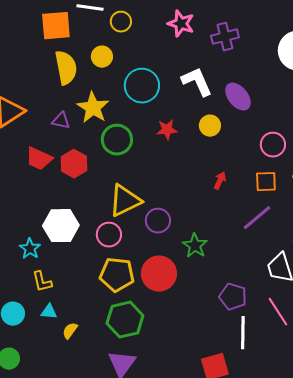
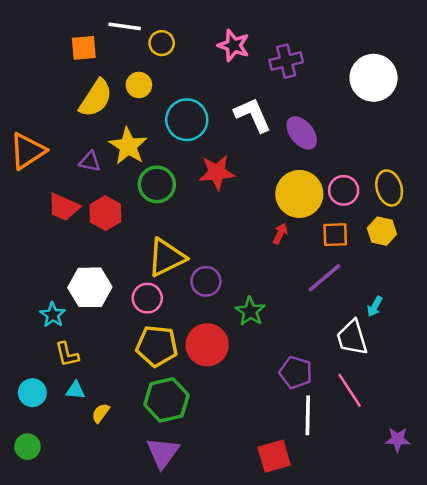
orange square: (56, 26) -> (84, 48), size x0.7
yellow semicircle: (66, 68) -> (96, 98), turned 44
yellow circle: (210, 126) -> (299, 194), moved, size x1.8
red star: (167, 130) -> (217, 172), size x1.4

